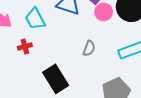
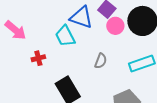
cyan trapezoid: (35, 19) -> (65, 36), moved

